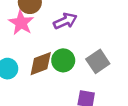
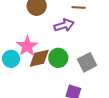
pink star: (21, 23) -> (27, 46), moved

